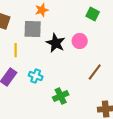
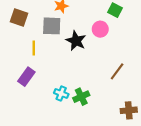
pink circle: (80, 41) -> (100, 29), moved
cyan cross: (36, 76) -> (61, 93), moved

